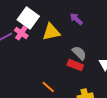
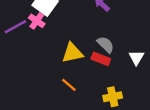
yellow triangle: (51, 32) -> (72, 53), moved

